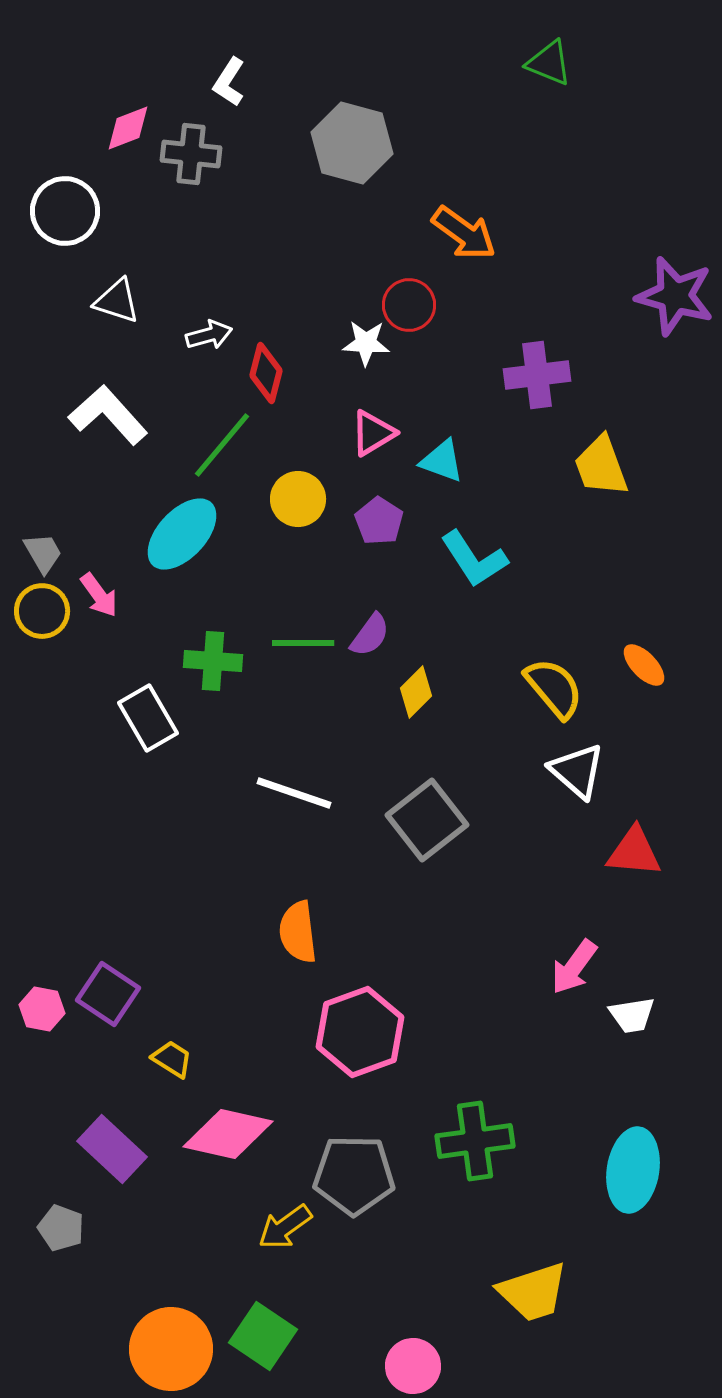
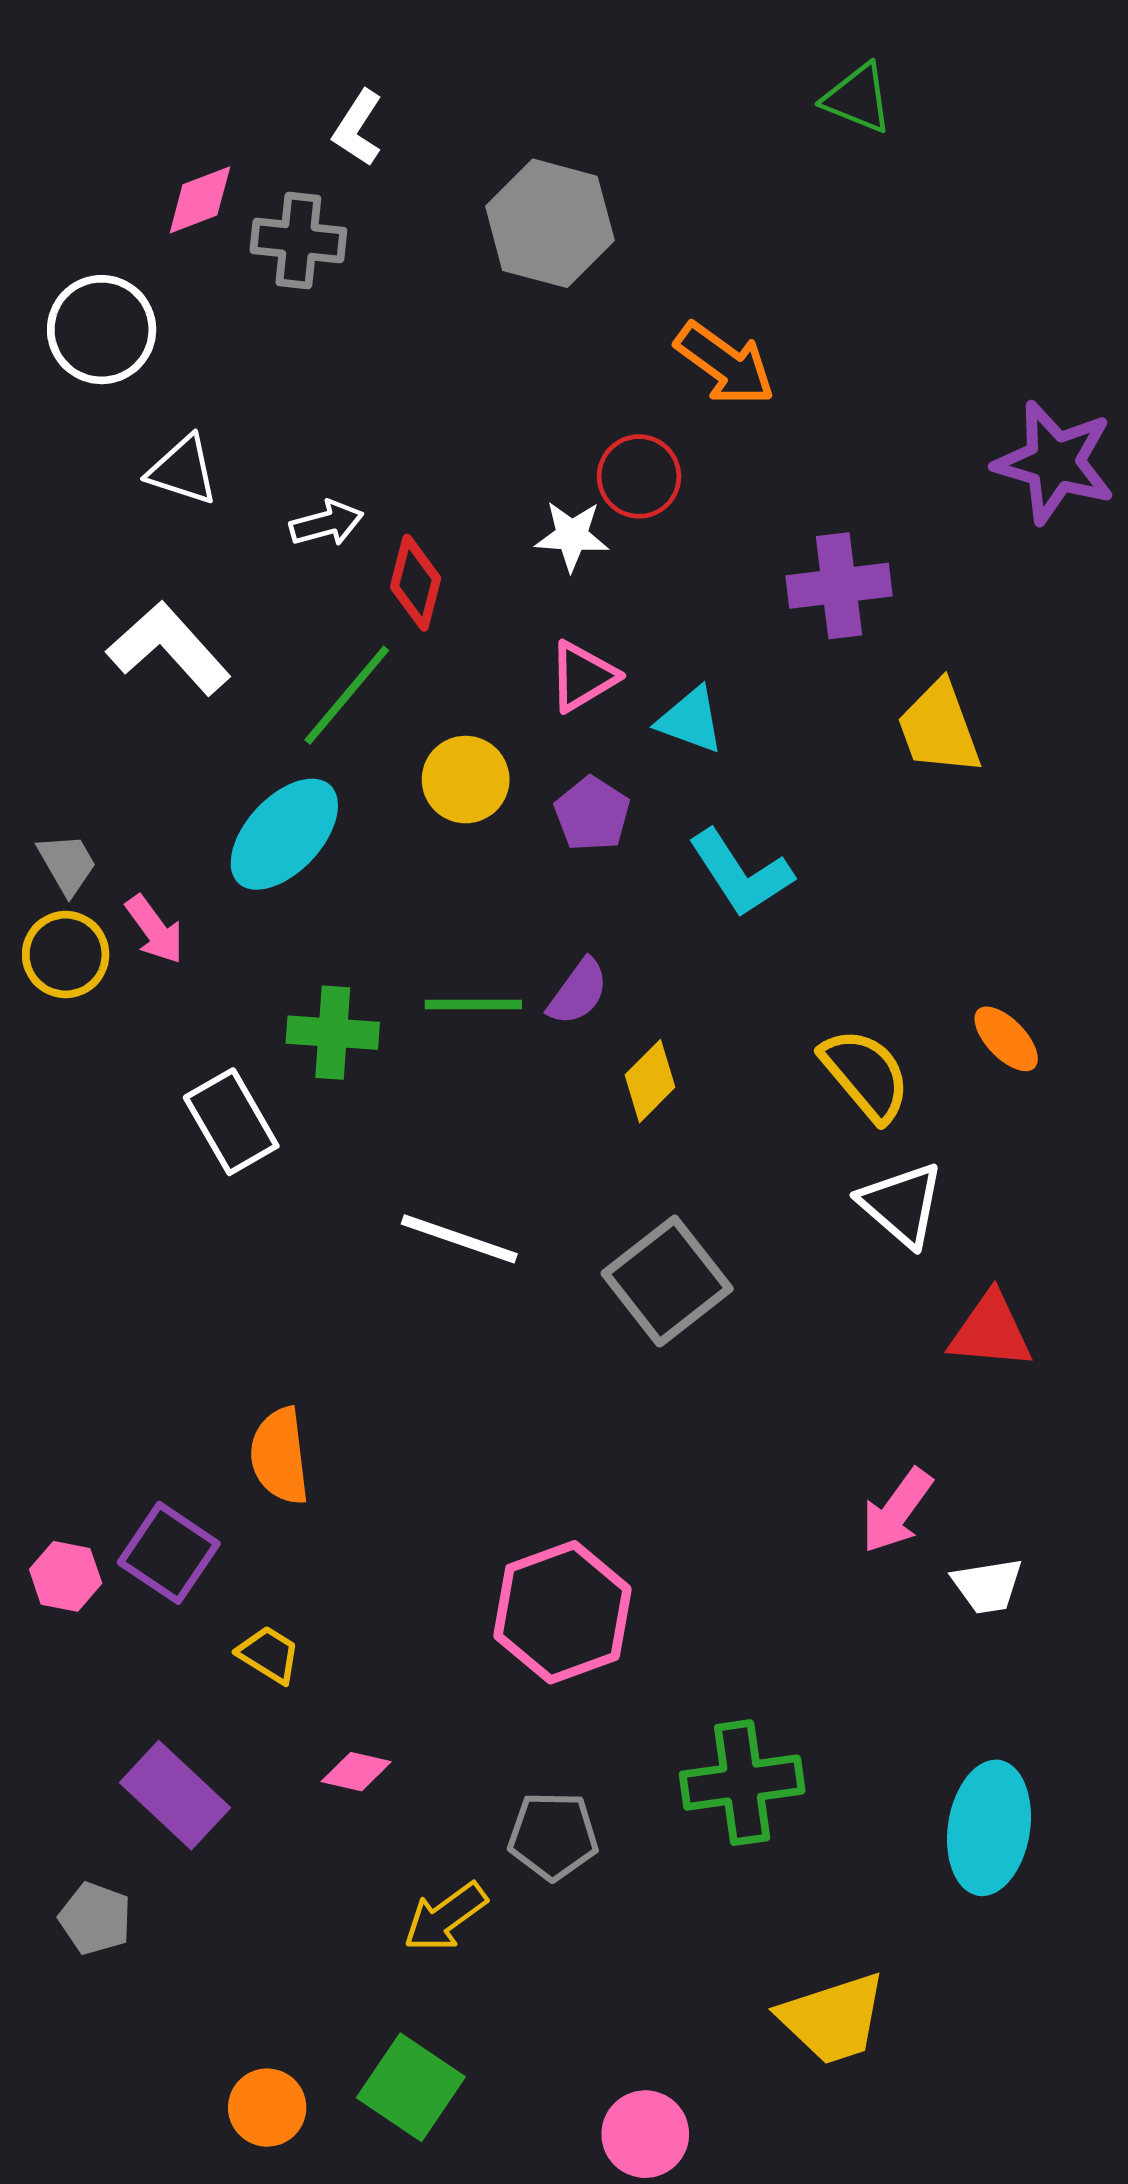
orange semicircle: (298, 932) -> (280, 1456), moved
pink diamond: (228, 1134) -> (356, 1772), size x0.5
gray pentagon: (354, 1175) -> (553, 1836), size x0.7
orange circle: (171, 1349) -> (267, 2108), size x0.6

